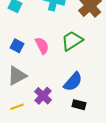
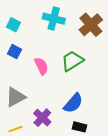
blue square: (17, 46) -> (14, 52), moved

